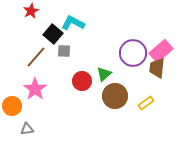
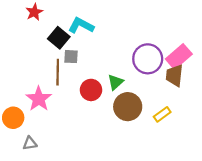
brown line: (36, 57) -> (58, 72), moved, turned -40

